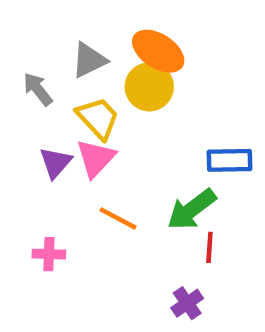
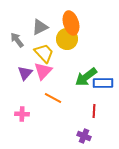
orange ellipse: (158, 51) -> (71, 23), turned 40
blue rectangle: (229, 160) -> (103, 83), moved
green arrow: (192, 209) -> (86, 77), moved
purple cross: (187, 303) -> (84, 136), turned -32

